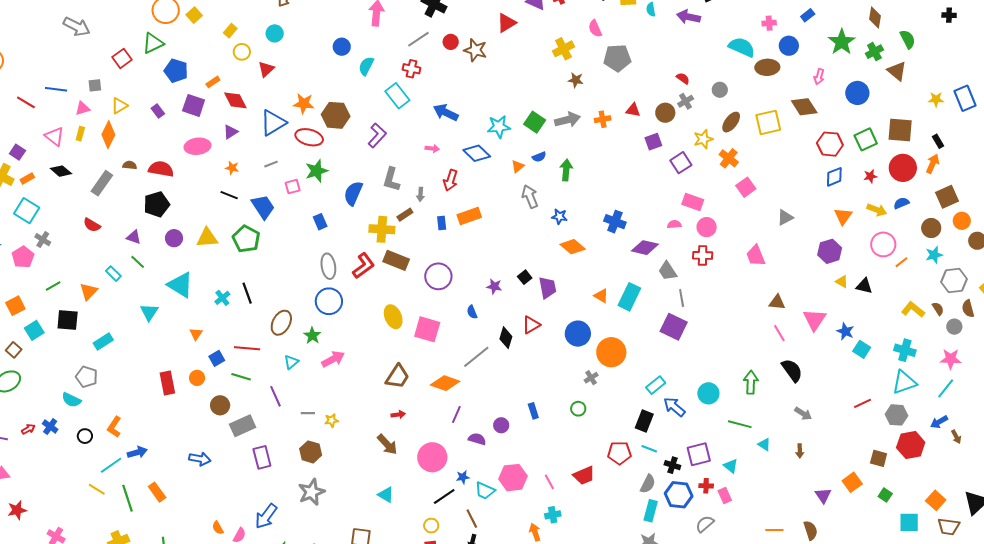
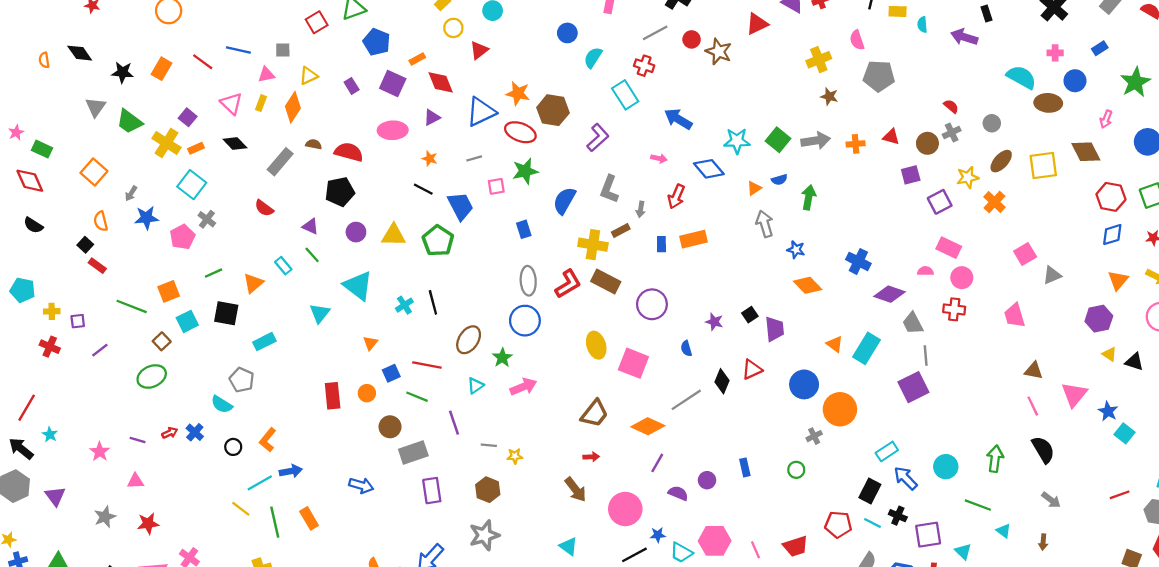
pink square: (746, 187) -> (1025, 254), moved
purple square: (674, 327) -> (913, 387), turned 32
black cross: (672, 465) -> (898, 516), moved

